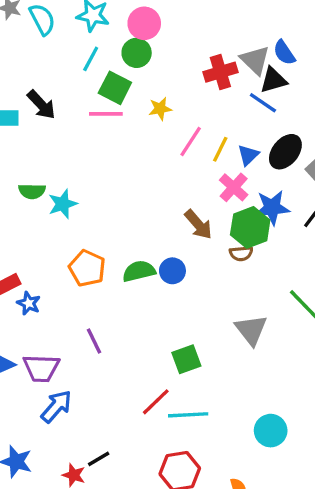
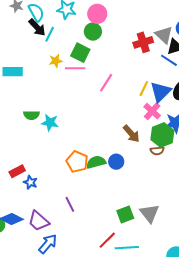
cyan line: (91, 59) -> (50, 34), moved
black arrow: (41, 105) -> (37, 27), moved
yellow star: (160, 109) -> (56, 61), moved
pink line: (191, 142) -> (106, 83), moved
blue triangle: (248, 155) -> (161, 92), size x1.6
cyan star: (63, 204) -> (50, 123), turned 30
orange pentagon: (87, 268) -> (77, 162), moved
gray triangle: (251, 330) -> (149, 213), moved
purple trapezoid: (41, 368) -> (39, 221), turned 40

